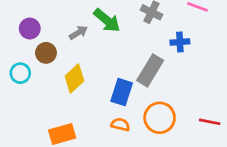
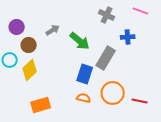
green arrow: (107, 20) -> (80, 41), moved
yellow diamond: (74, 79) -> (30, 70), moved
red line: (210, 122) -> (140, 101), moved

